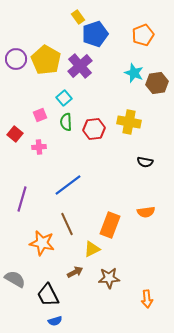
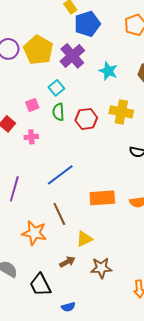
cyan star: (134, 73) -> (108, 71), moved
orange rectangle: (110, 225) -> (102, 198), moved, turned 65
blue semicircle: (55, 321) -> (68, 307), moved

